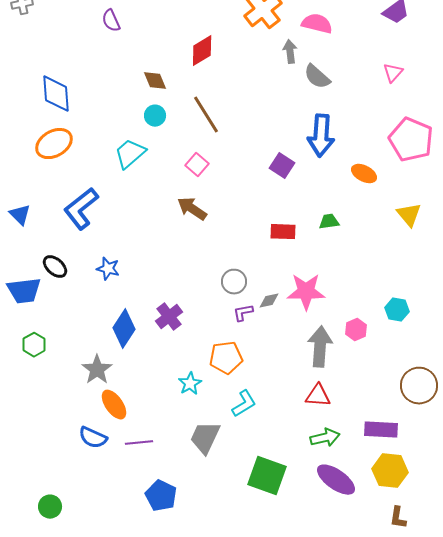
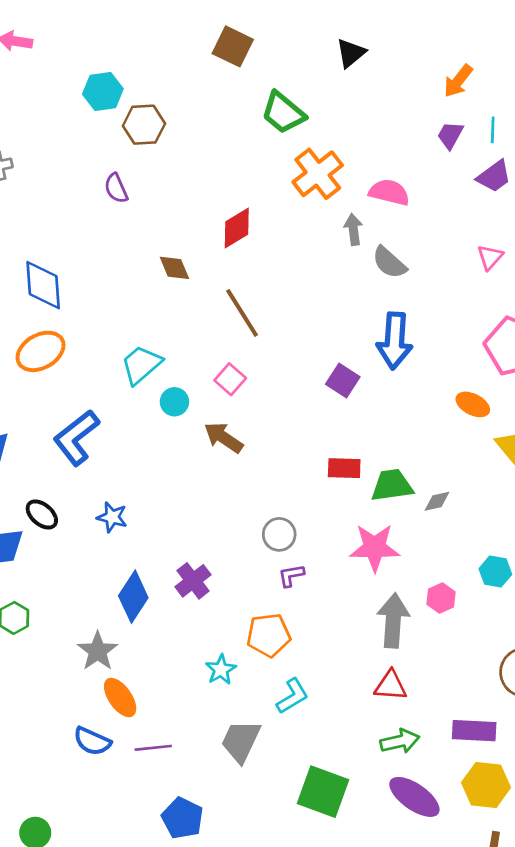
cyan circle: (155, 116) -> (174, 402), moved
orange ellipse: (364, 174) -> (473, 404), moved
green trapezoid: (329, 222) -> (392, 485), moved, size x1.6
gray diamond: (269, 301) -> (437, 501), moved

